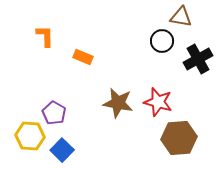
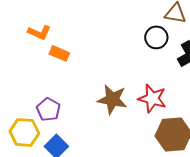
orange L-shape: (45, 36) -> (39, 32), turned 115
orange rectangle: (83, 57) -> (59, 53), moved

